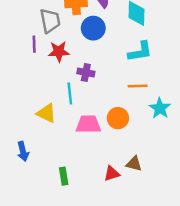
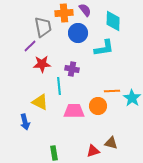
purple line: (34, 44) -> (30, 46), turned 48
red star: (59, 52) -> (42, 64), moved
cyan L-shape: (140, 52) -> (104, 48), moved
orange line: (138, 86) -> (112, 91), moved
blue arrow: (23, 151) -> (25, 122), moved

